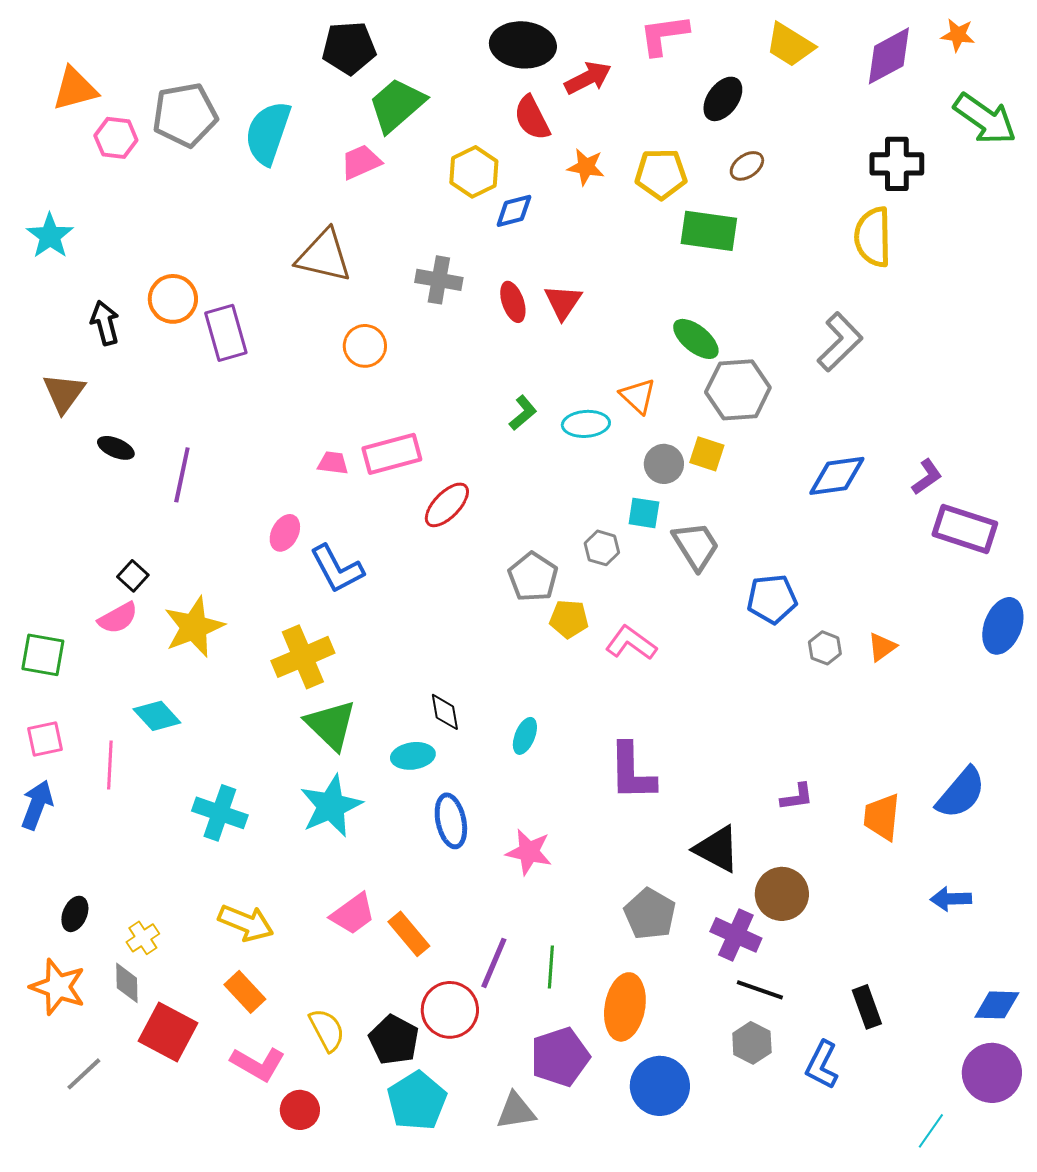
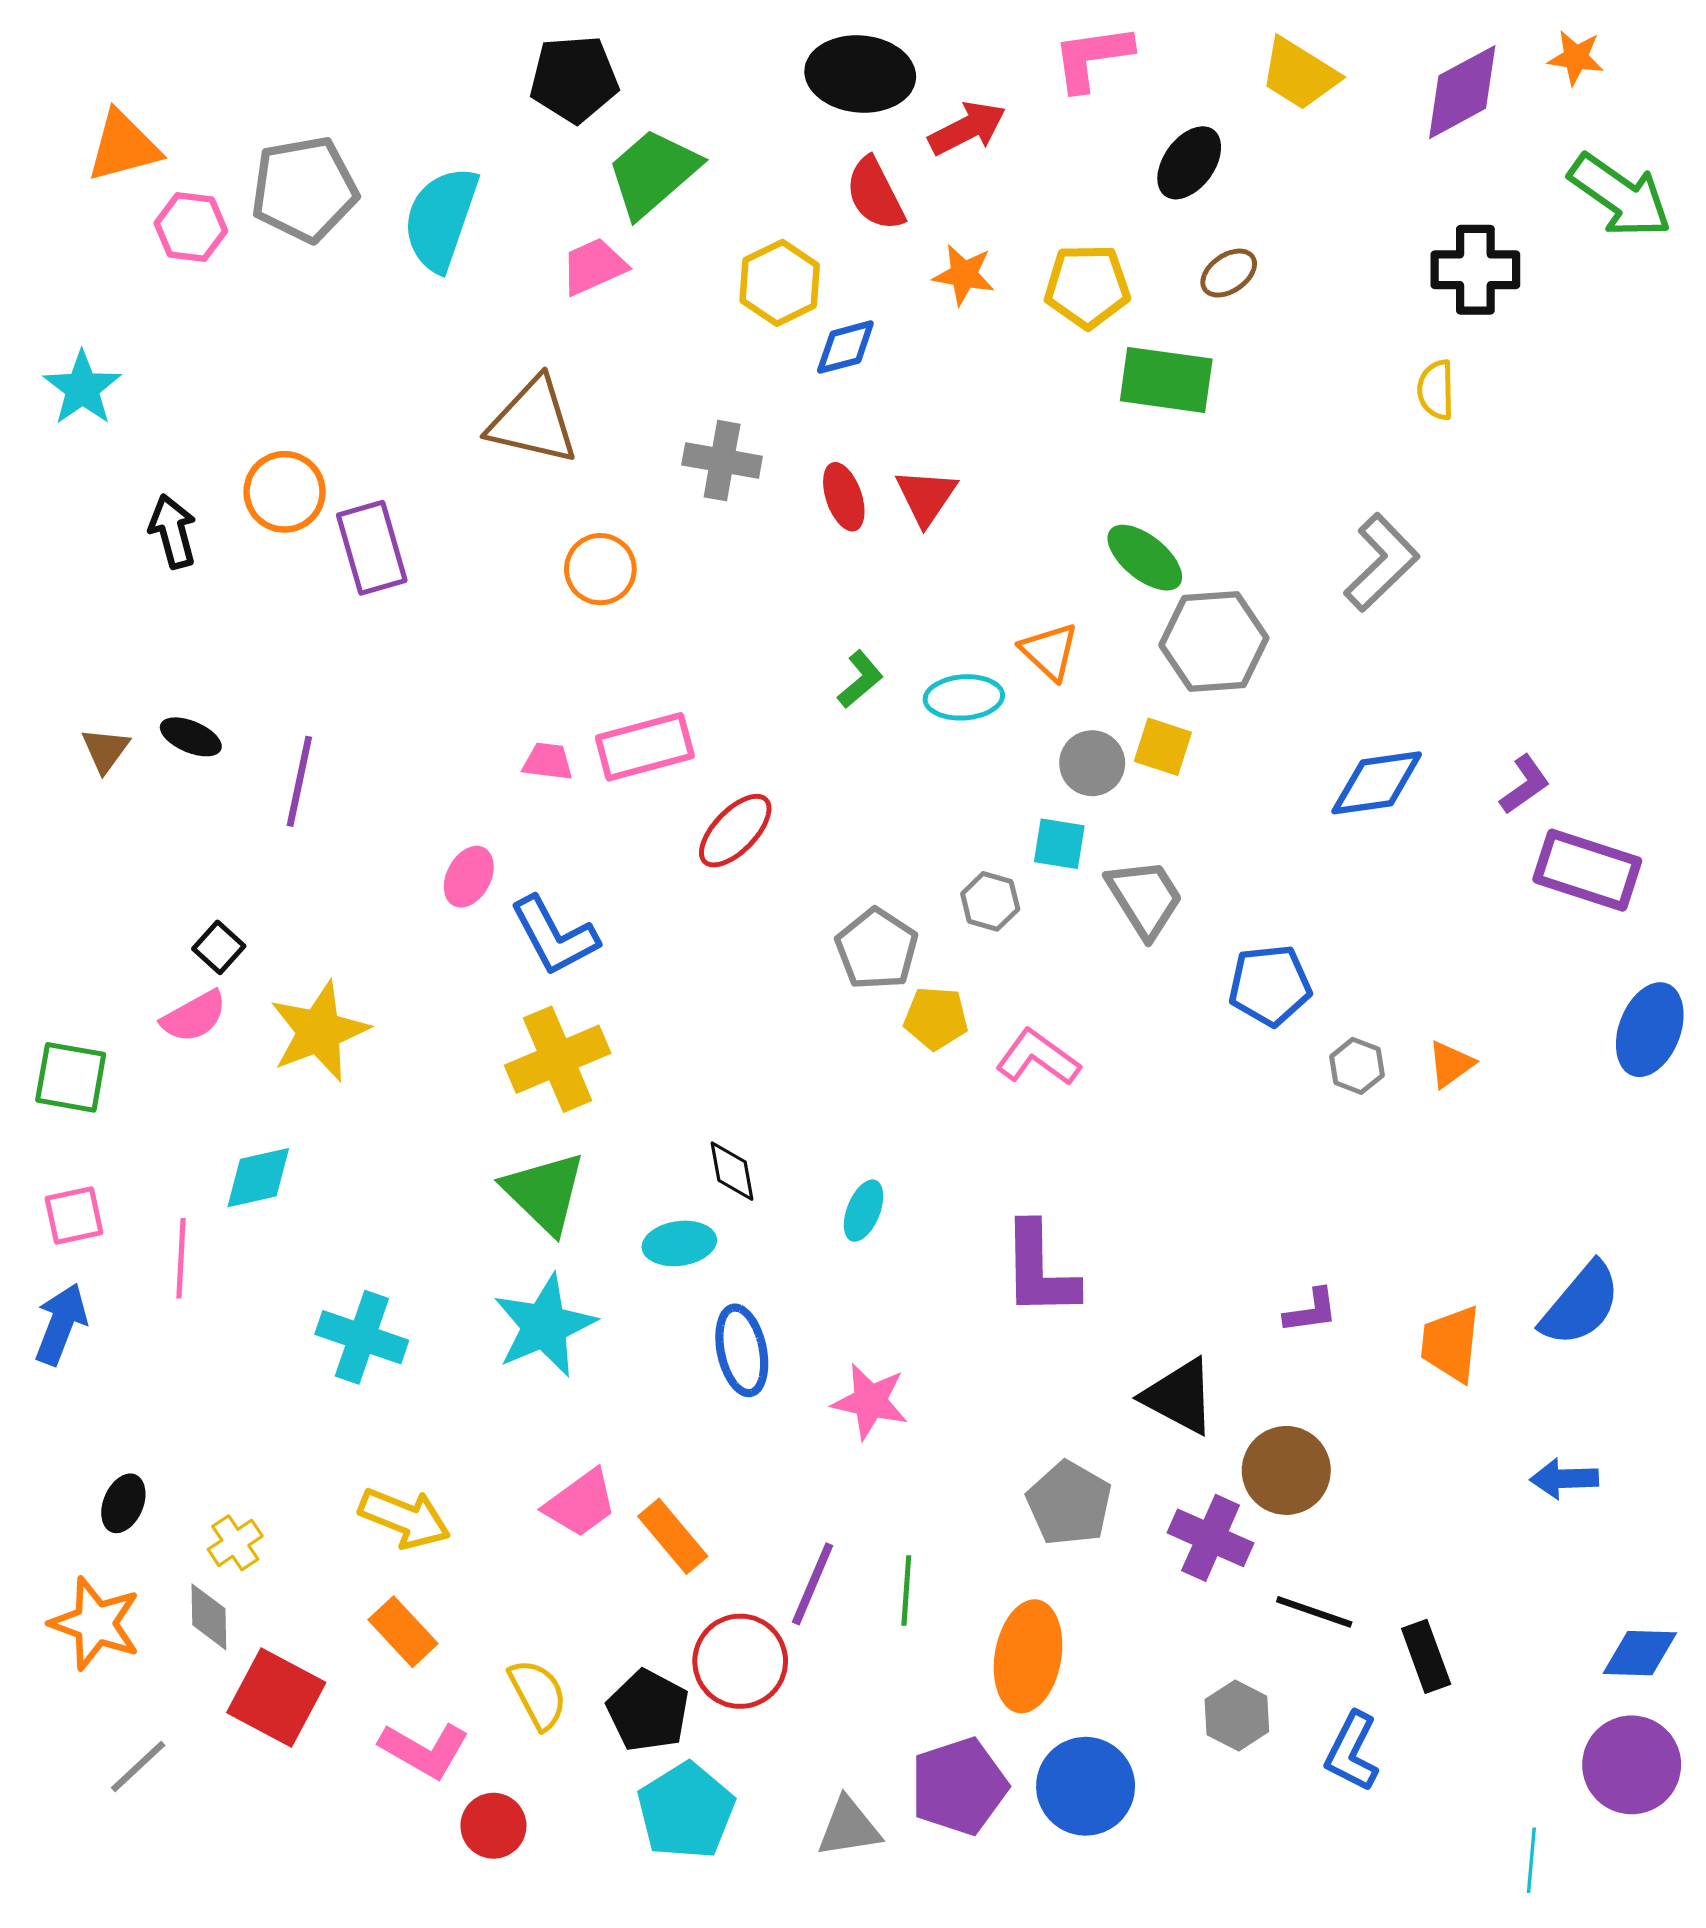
yellow semicircle: (873, 237) -> (1436, 390), size x0.6
brown triangle: (64, 393) -> (105, 750), moved, size x0.7
yellow cross: (303, 657) -> (558, 1059), moved
cyan diamond: (157, 716) -> (258, 1178), turned -60
black line: (760, 990) -> (1314, 1612), moved
purple pentagon: (560, 1057) -> (959, 1786), moved
cyan line: (931, 1131) -> (1531, 1860), turned -30

